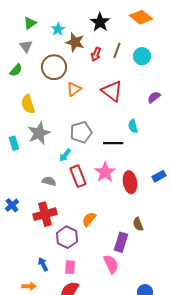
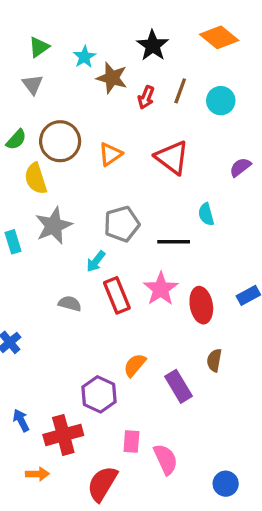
brown circle: (54, 67) -> (60, 141), moved
green semicircle: (16, 70) -> (16, 140), moved
red cross: (45, 214) -> (63, 435), moved
brown semicircle: (138, 224) -> (214, 360), moved, turned 32
purple rectangle: (121, 242) -> (179, 386), moved, turned -48
blue arrow: (43, 264) -> (21, 420), moved
pink semicircle: (111, 264) -> (166, 459), moved
pink rectangle: (70, 267) -> (131, 441), moved

